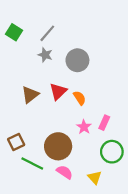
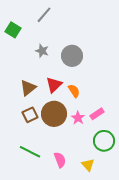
gray line: (47, 33) -> (44, 15), moved
pink rectangle: (104, 123) -> (97, 114), turned 32
brown square: (16, 142) -> (30, 115), moved
brown circle: (58, 146) -> (54, 114), moved
pink semicircle: (65, 172) -> (60, 160), turned 35

